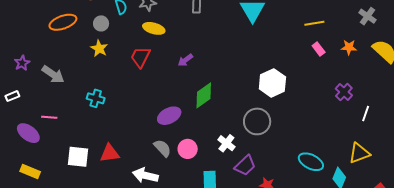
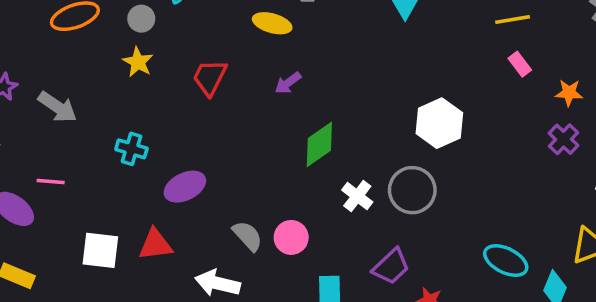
yellow ellipse: (154, 28) -> (272, 23), moved
orange star: (349, 47) -> (569, 93), moved
purple ellipse: (169, 116) -> (185, 187), moved
white cross: (226, 143) -> (357, 196), moved

